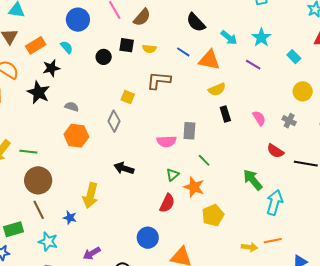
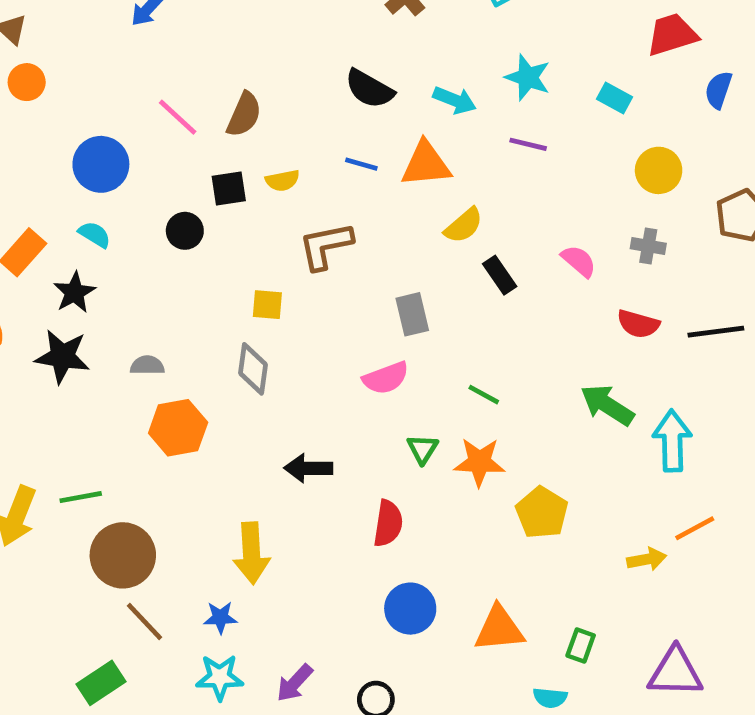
gray rectangle: (189, 131) -> (412, 314), moved
red semicircle: (167, 203) -> (388, 523), moved
cyan star: (48, 242) -> (220, 677), moved

